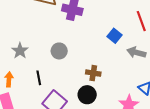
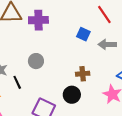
brown cross: (93, 73) -> (83, 74), moved
black line: (39, 78) -> (17, 82), moved

